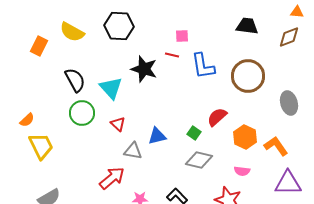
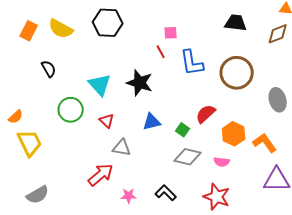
orange rectangle: (39, 46) -> (29, 31), moved
red line: (172, 55) -> (161, 52), turned 48
black star: (144, 69) -> (140, 83), moved
black semicircle: (75, 80) -> (49, 69), moved, size x0.7
blue triangle: (157, 136) -> (152, 122), moved
pink semicircle: (242, 171) -> (222, 162), moved

